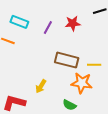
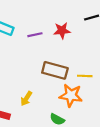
purple line: (48, 28) -> (35, 35), turned 48

